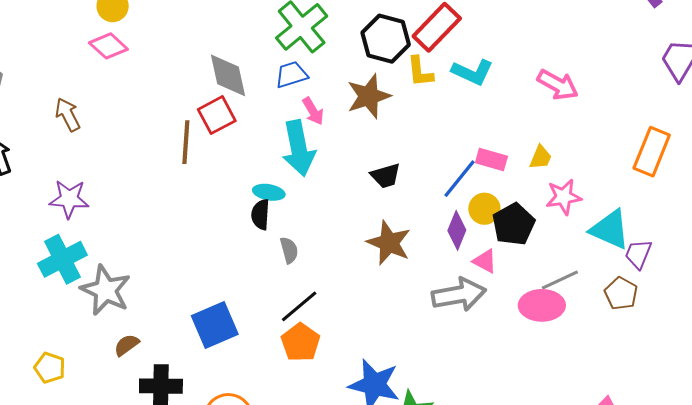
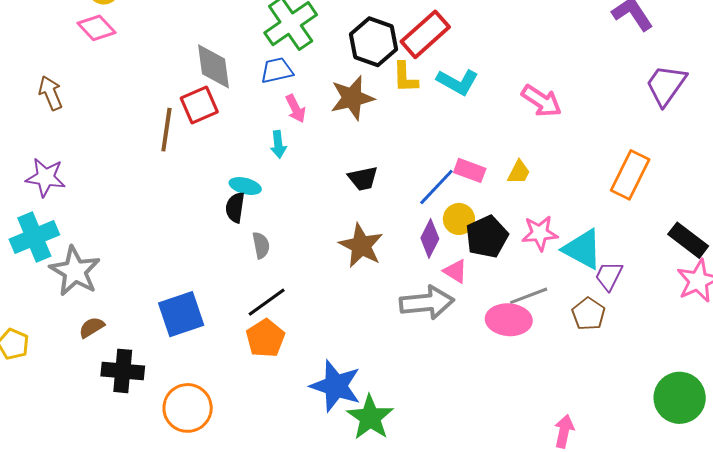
cyan arrow: (299, 148) -> (278, 144), size x0.5
pink star: (564, 197) -> (540, 233), moved

